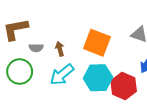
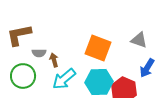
brown arrow: (60, 49) -> (54, 60), moved

